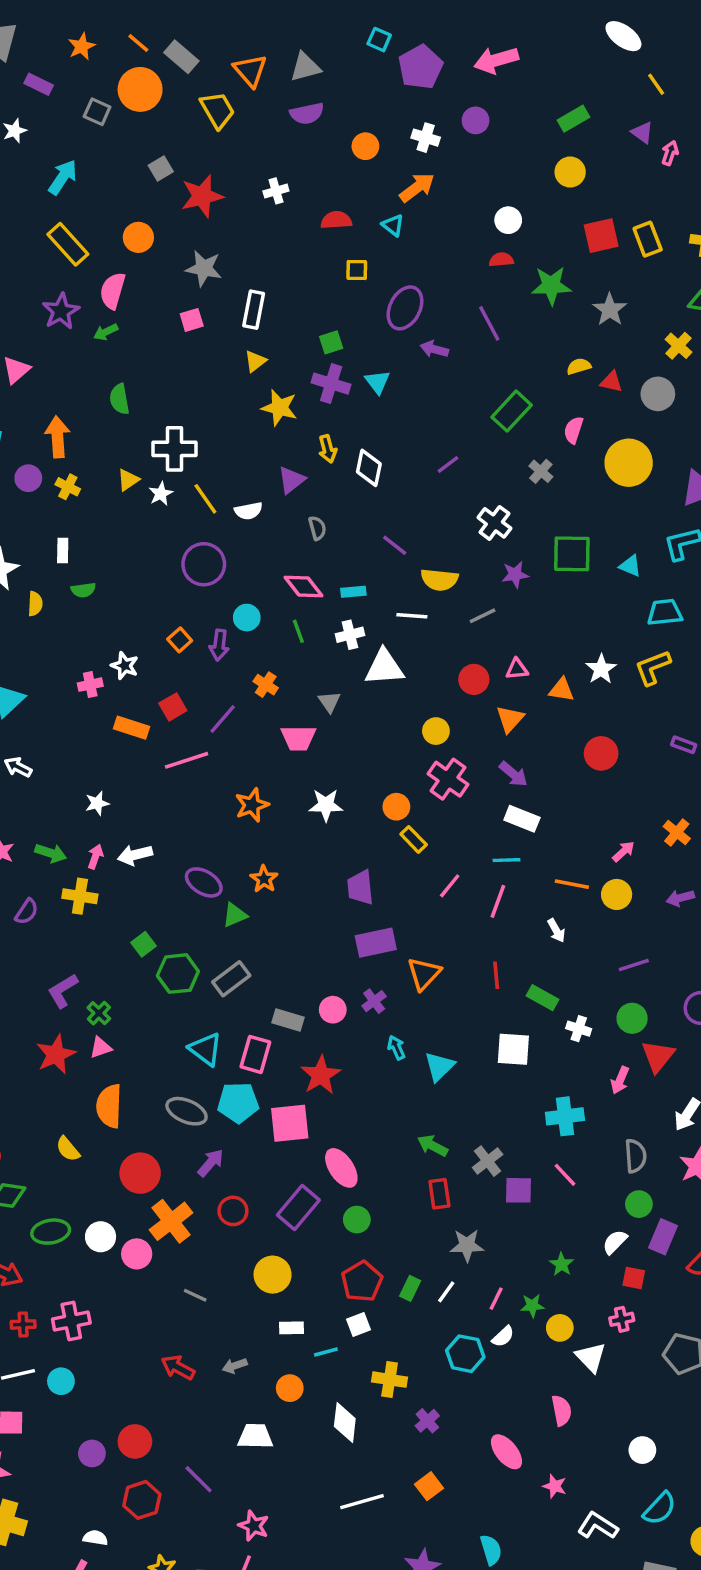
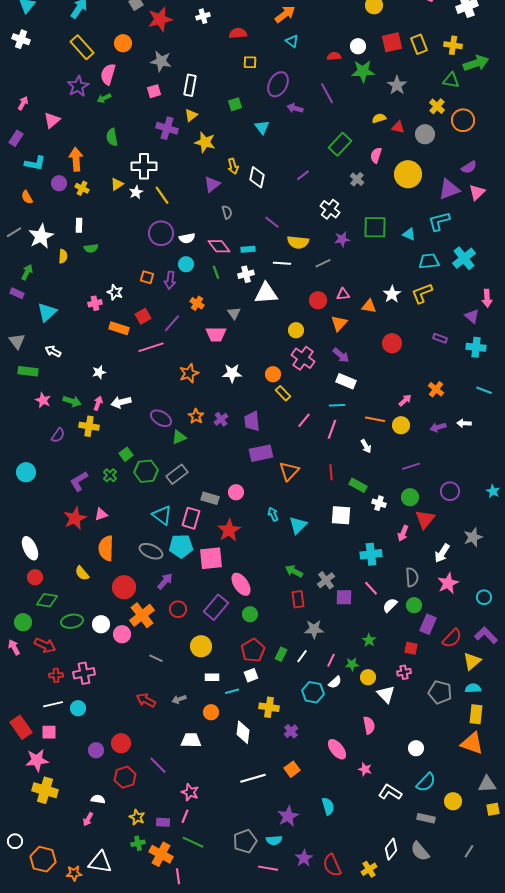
white circle: (508, 220) -> (358, 46), moved
cyan triangle: (393, 225) -> (292, 41), moved
purple cross: (331, 384) -> (167, 128), moved
white semicircle: (248, 511) -> (187, 238), moved
orange square: (180, 640) -> (147, 277), turned -32
purple cross: (374, 1001) -> (221, 419), moved
green cross: (99, 1013) -> (110, 475), moved
white semicircle: (615, 1242) -> (390, 605), moved

